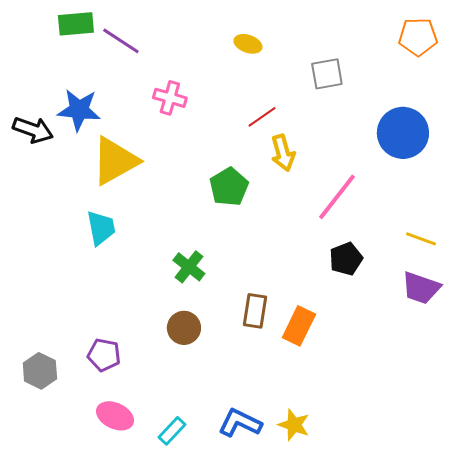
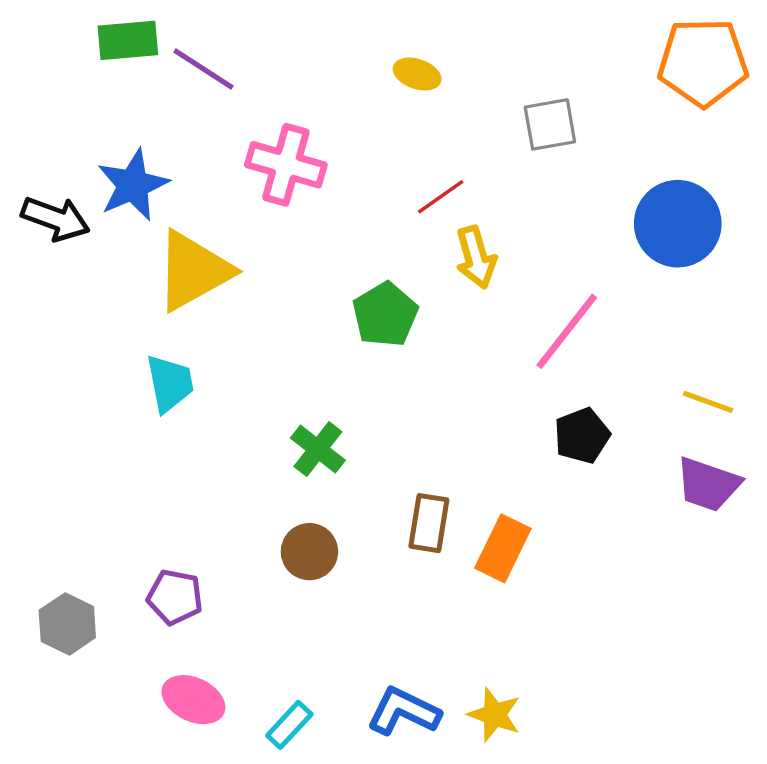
orange pentagon: (418, 37) -> (703, 62), size x1.4
pink cross: (170, 98) -> (286, 165), size x1.4
blue star: (79, 110) -> (133, 185), turned -30

